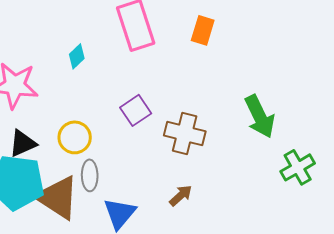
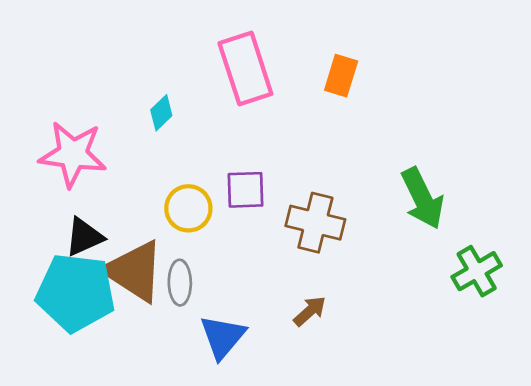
purple square: (136, 110) -> (245, 190), turned 32
yellow circle: (75, 137) -> (188, 208), moved
brown triangle: (58, 197) -> (134, 271), moved

